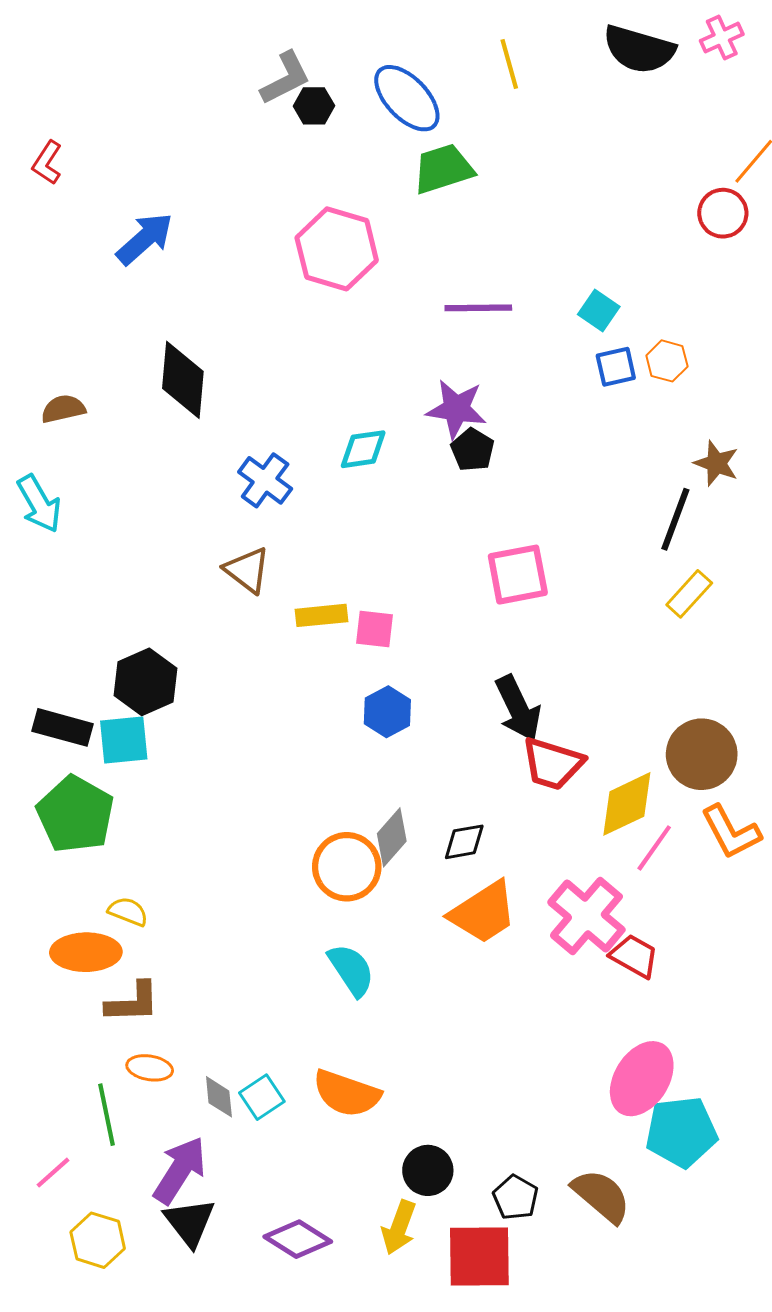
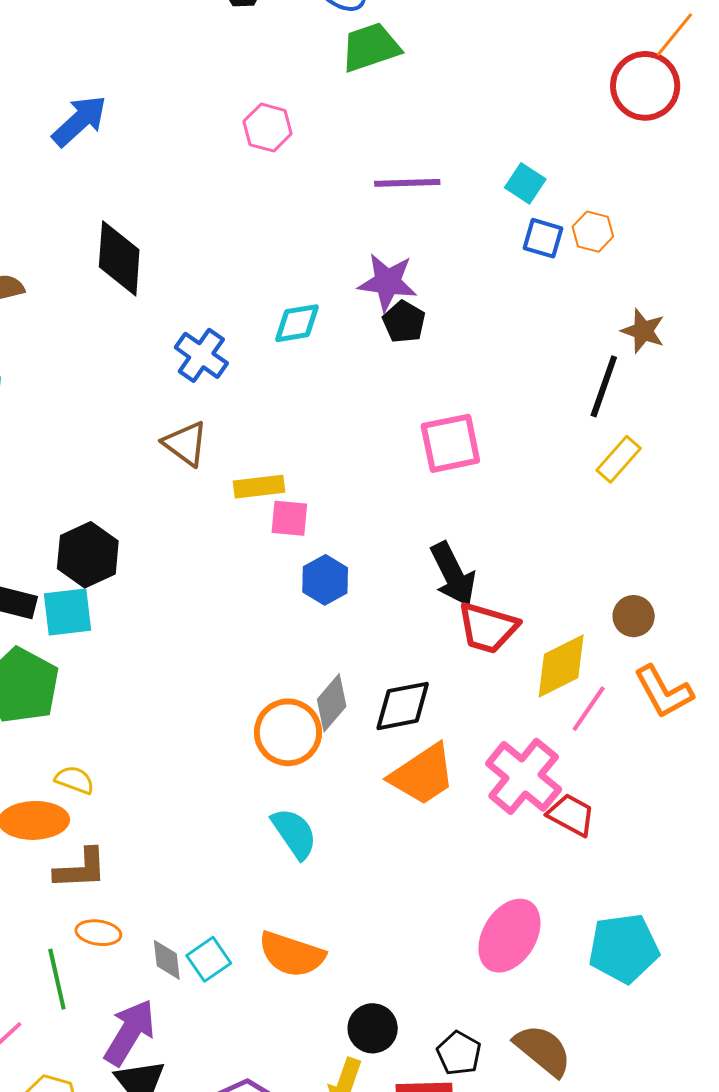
red circle: (723, 213) -> (645, 86), size x1.4
pink hexagon: (337, 249) -> (268, 128), size x0.6
blue square: (616, 367) -> (543, 238), turned 30
pink square: (375, 629) -> (289, 518), moved
brown circle: (702, 754) -> (634, 616), size x0.6
black diamond: (464, 842) -> (403, 706), size x1.4
pink ellipse: (642, 1079) -> (509, 936), moved
cyan pentagon: (681, 1132) -> (624, 948), moved

